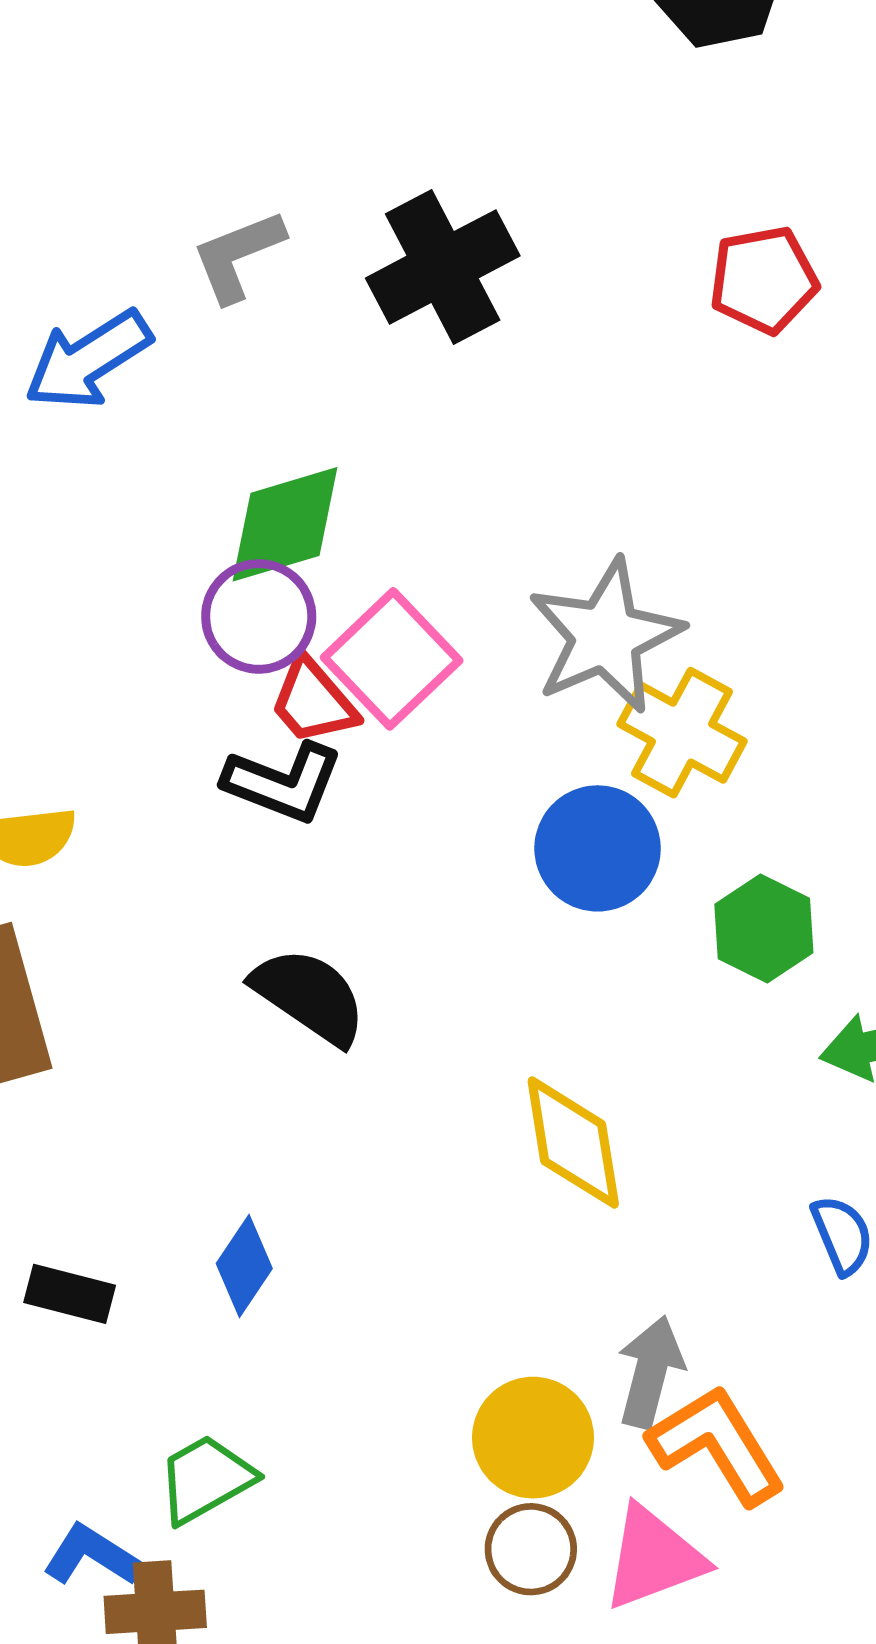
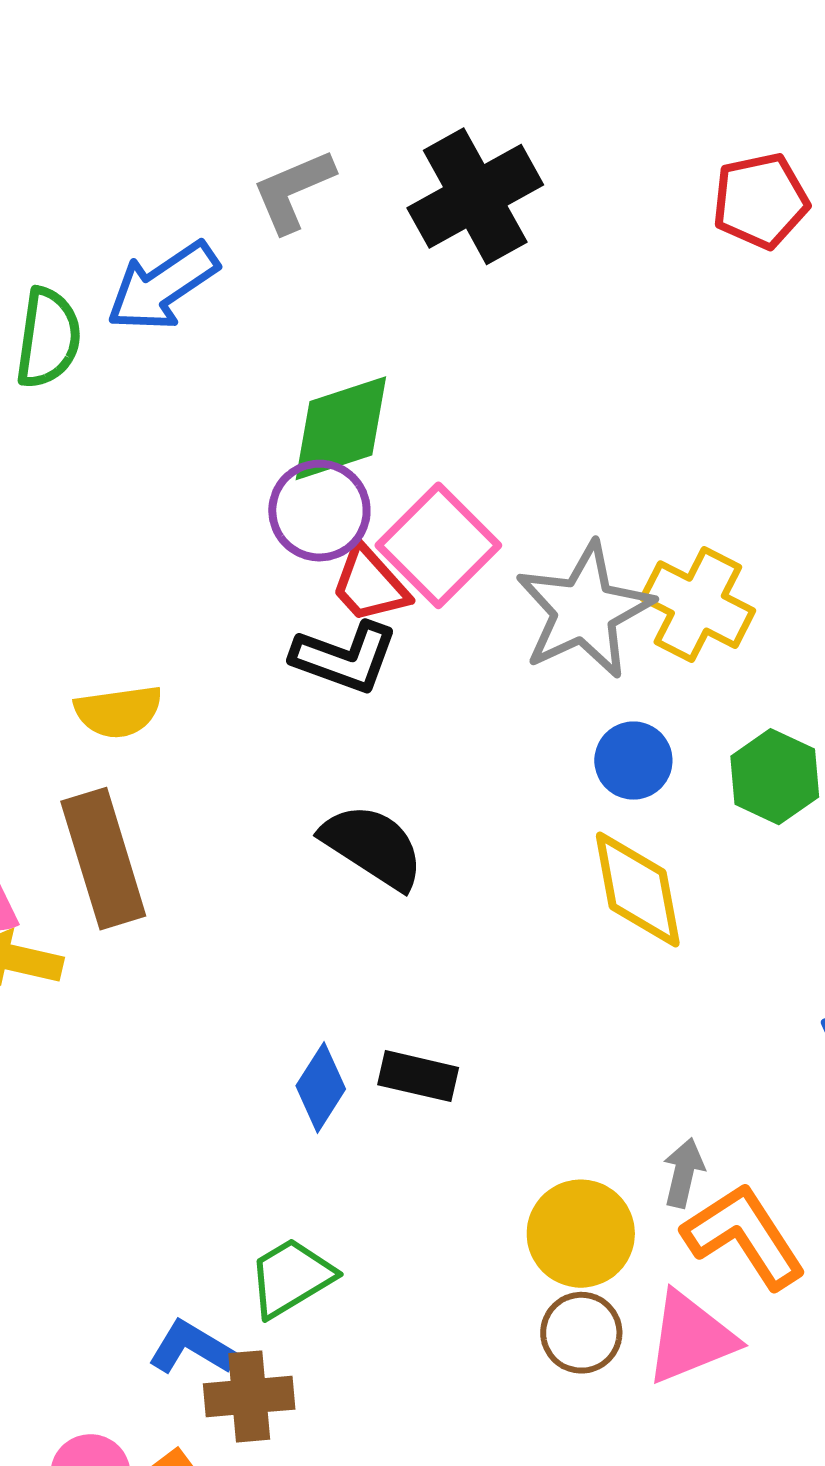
gray star: (606, 636) -> (584, 610), moved
blue circle: (598, 848) -> (633, 761), moved, size x0.7
yellow diamond: (573, 1143) -> (638, 889), moved
black rectangle: (70, 1294) -> (418, 1076), moved
gray arrow: (650, 1372) -> (684, 1173), size x0.7

